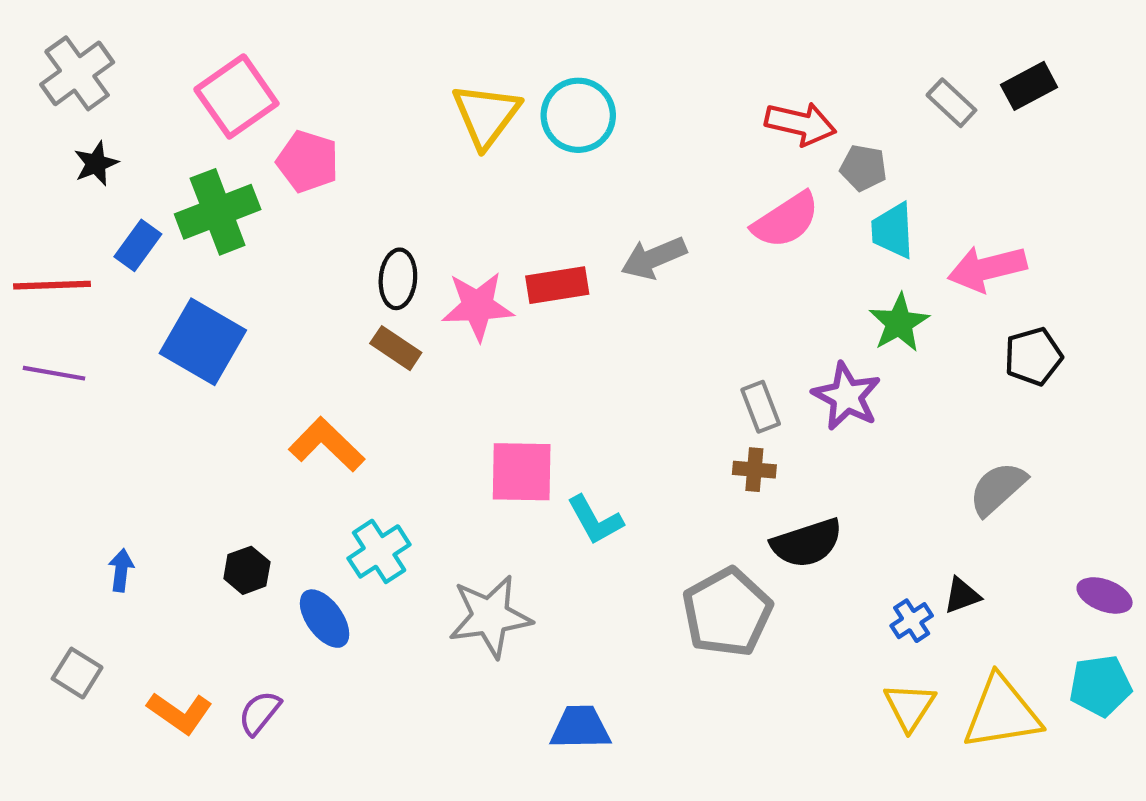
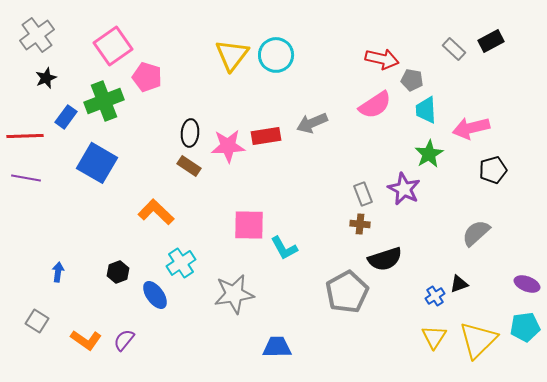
yellow triangle: (1002, 713) -> (478, 340), turned -36

